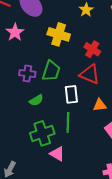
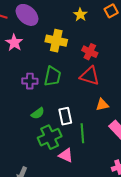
white rectangle: (71, 94) -> (65, 116), moved
green semicircle: (36, 100) -> (38, 113), moved
green line: (68, 122) -> (82, 133), moved

